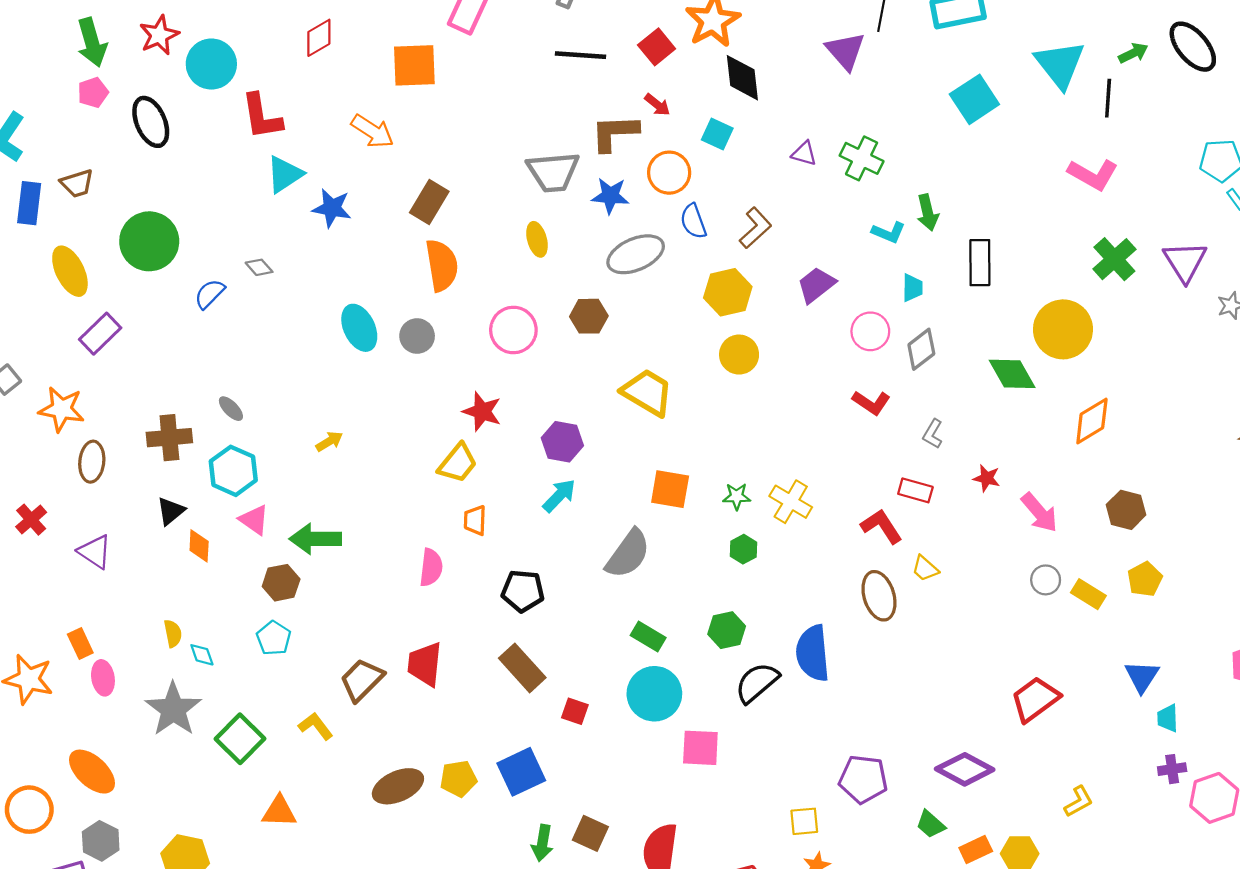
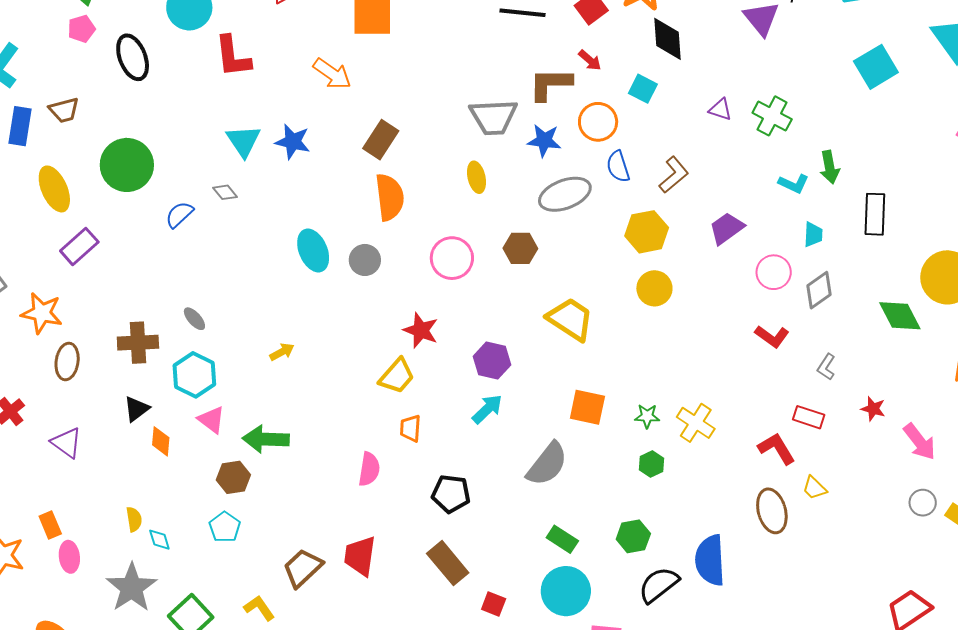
cyan triangle: (285, 174) -> (243, 141), moved, turned -33

